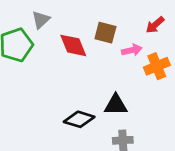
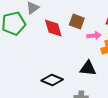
black triangle: (116, 105) -> (88, 68), moved

